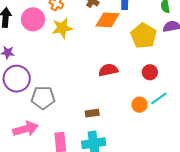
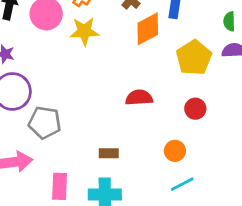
orange diamond: (108, 20) -> (148, 29), turned -40
cyan line: (159, 98) -> (182, 184), moved

